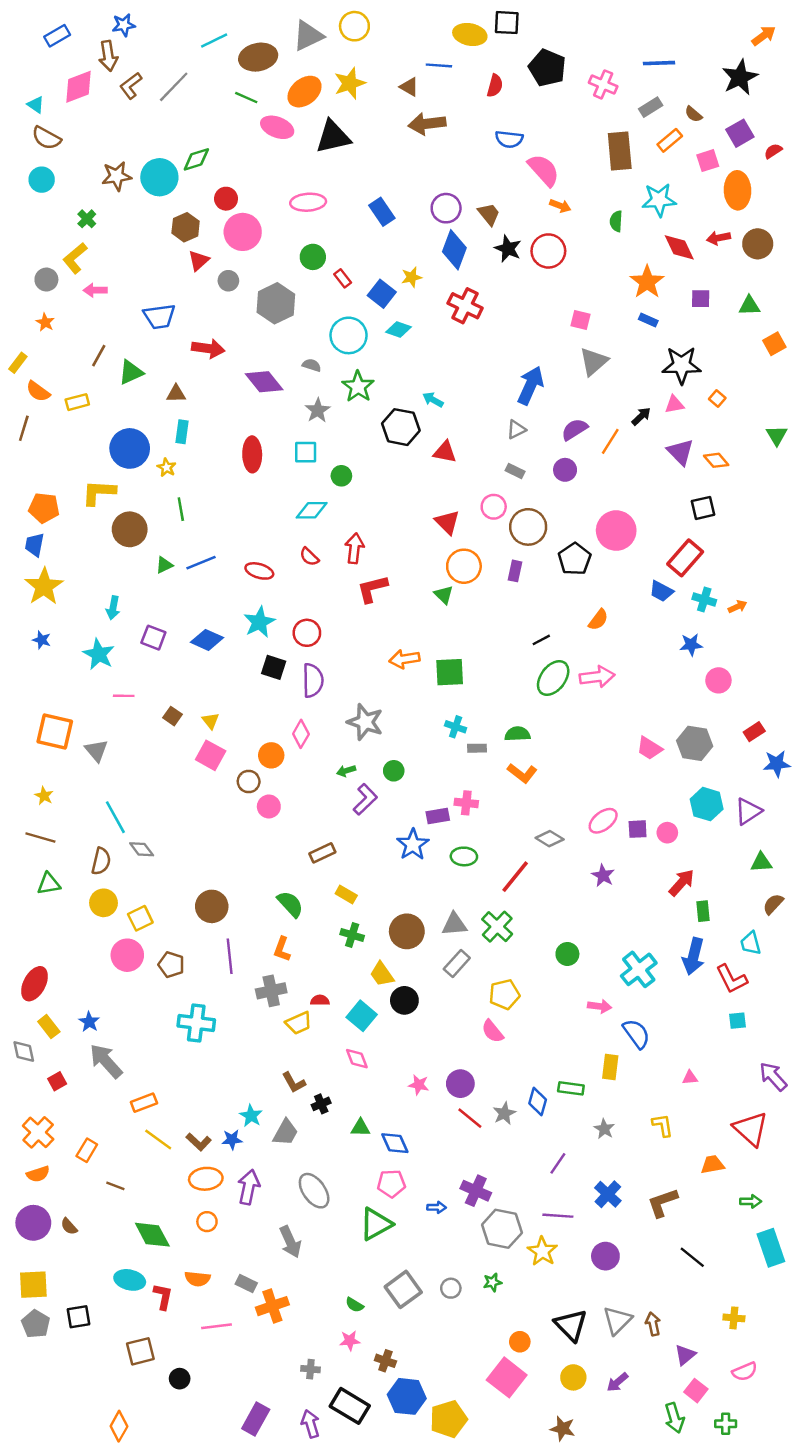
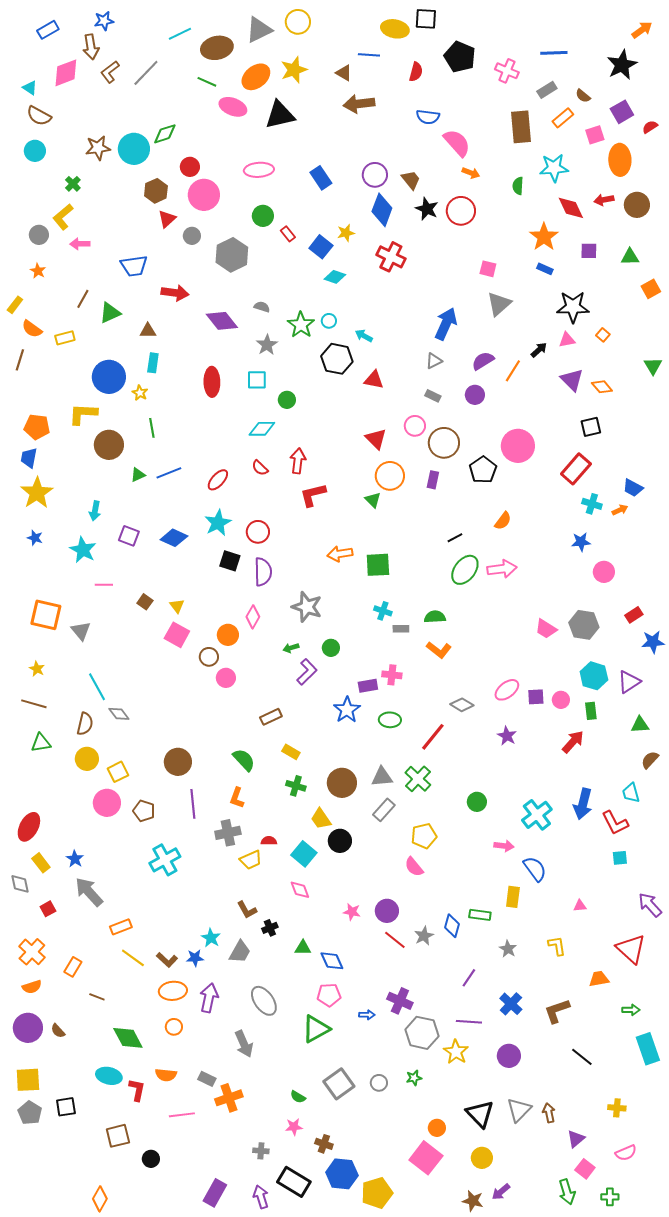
cyan circle: (349, 335) -> (329, 321), moved, size x0.5
red ellipse: (259, 571) -> (218, 480), turned -65
blue trapezoid: (661, 591) -> (633, 488), moved
green rectangle: (703, 911) -> (591, 711), moved
cyan cross: (196, 1023) -> (165, 860), turned -36
purple arrow: (617, 1382) -> (501, 1192), moved

